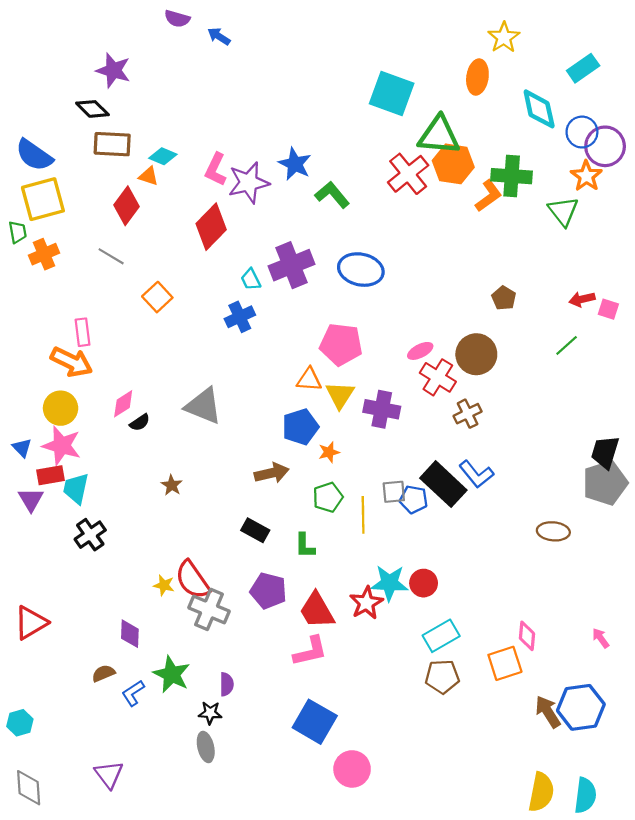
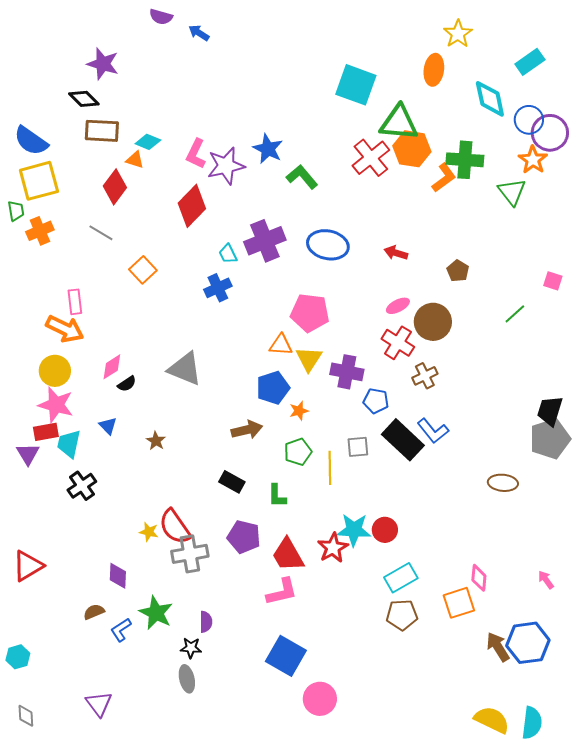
red arrow: (582, 299) -> (396, 253), moved, turned 30
pink ellipse: (420, 351) -> (398, 306), moved
blue triangle: (22, 448) -> (108, 426), moved
blue pentagon: (414, 499) -> (376, 401), moved
gray cross: (209, 609) -> (190, 554), turned -33
gray diamond: (29, 788) -> (26, 716), size x0.7
yellow semicircle: (541, 792) -> (492, 720), turned -75

